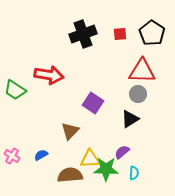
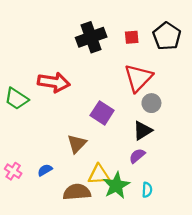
red triangle: (142, 71) -> (138, 78), moved, turned -48
purple semicircle: (122, 152) -> (137, 156), moved
green star: (106, 169) -> (116, 185), turned -30

